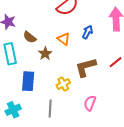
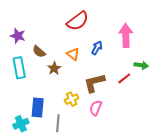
blue rectangle: (28, 81) -> (38, 108), moved
pink semicircle: (90, 103) -> (96, 108), moved

